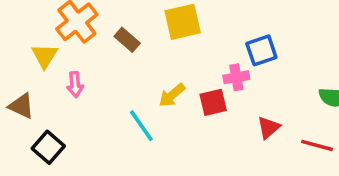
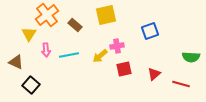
pink cross: (236, 77) -> (117, 46), moved
red square: (213, 102) -> (124, 69), moved
cyan line: (141, 126) -> (69, 55), moved, turned -66

